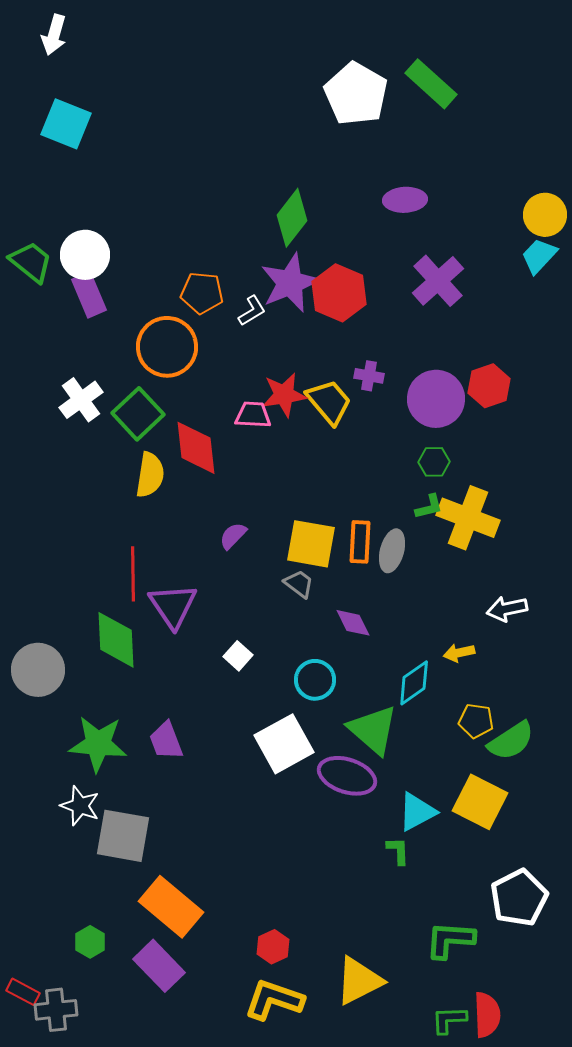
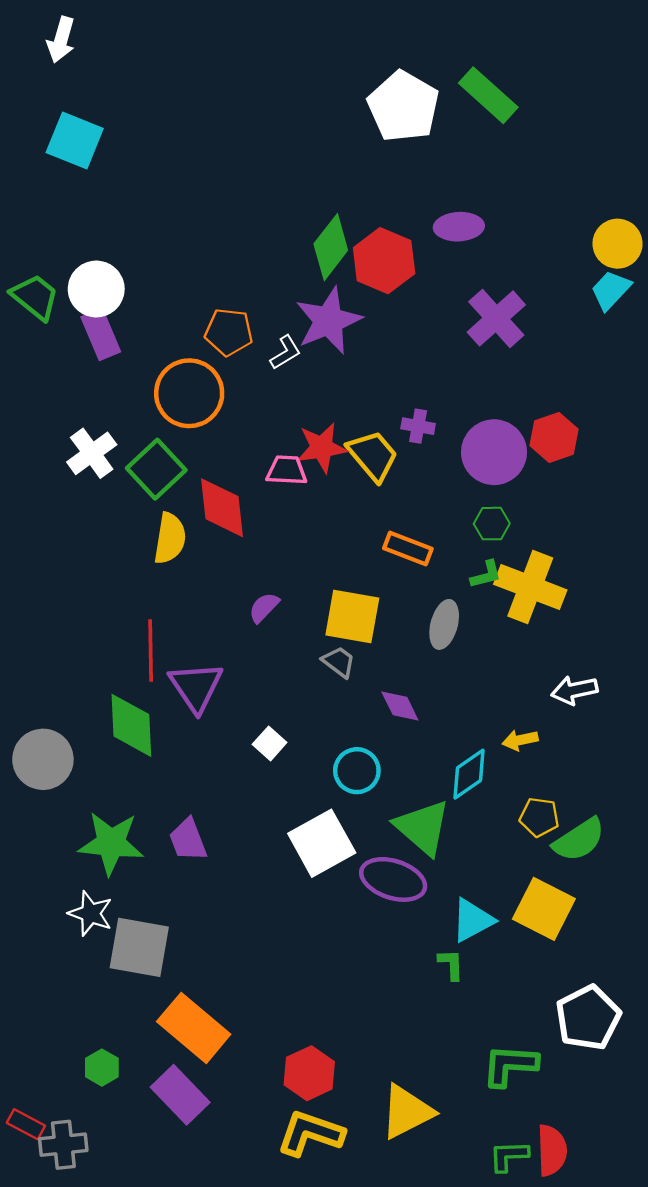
red hexagon: (339, 293) -> (384, 261), moved
orange rectangle: (360, 542) -> (408, 549), moved, turned -72
red hexagon: (273, 947) -> (309, 1073), size x1.4

